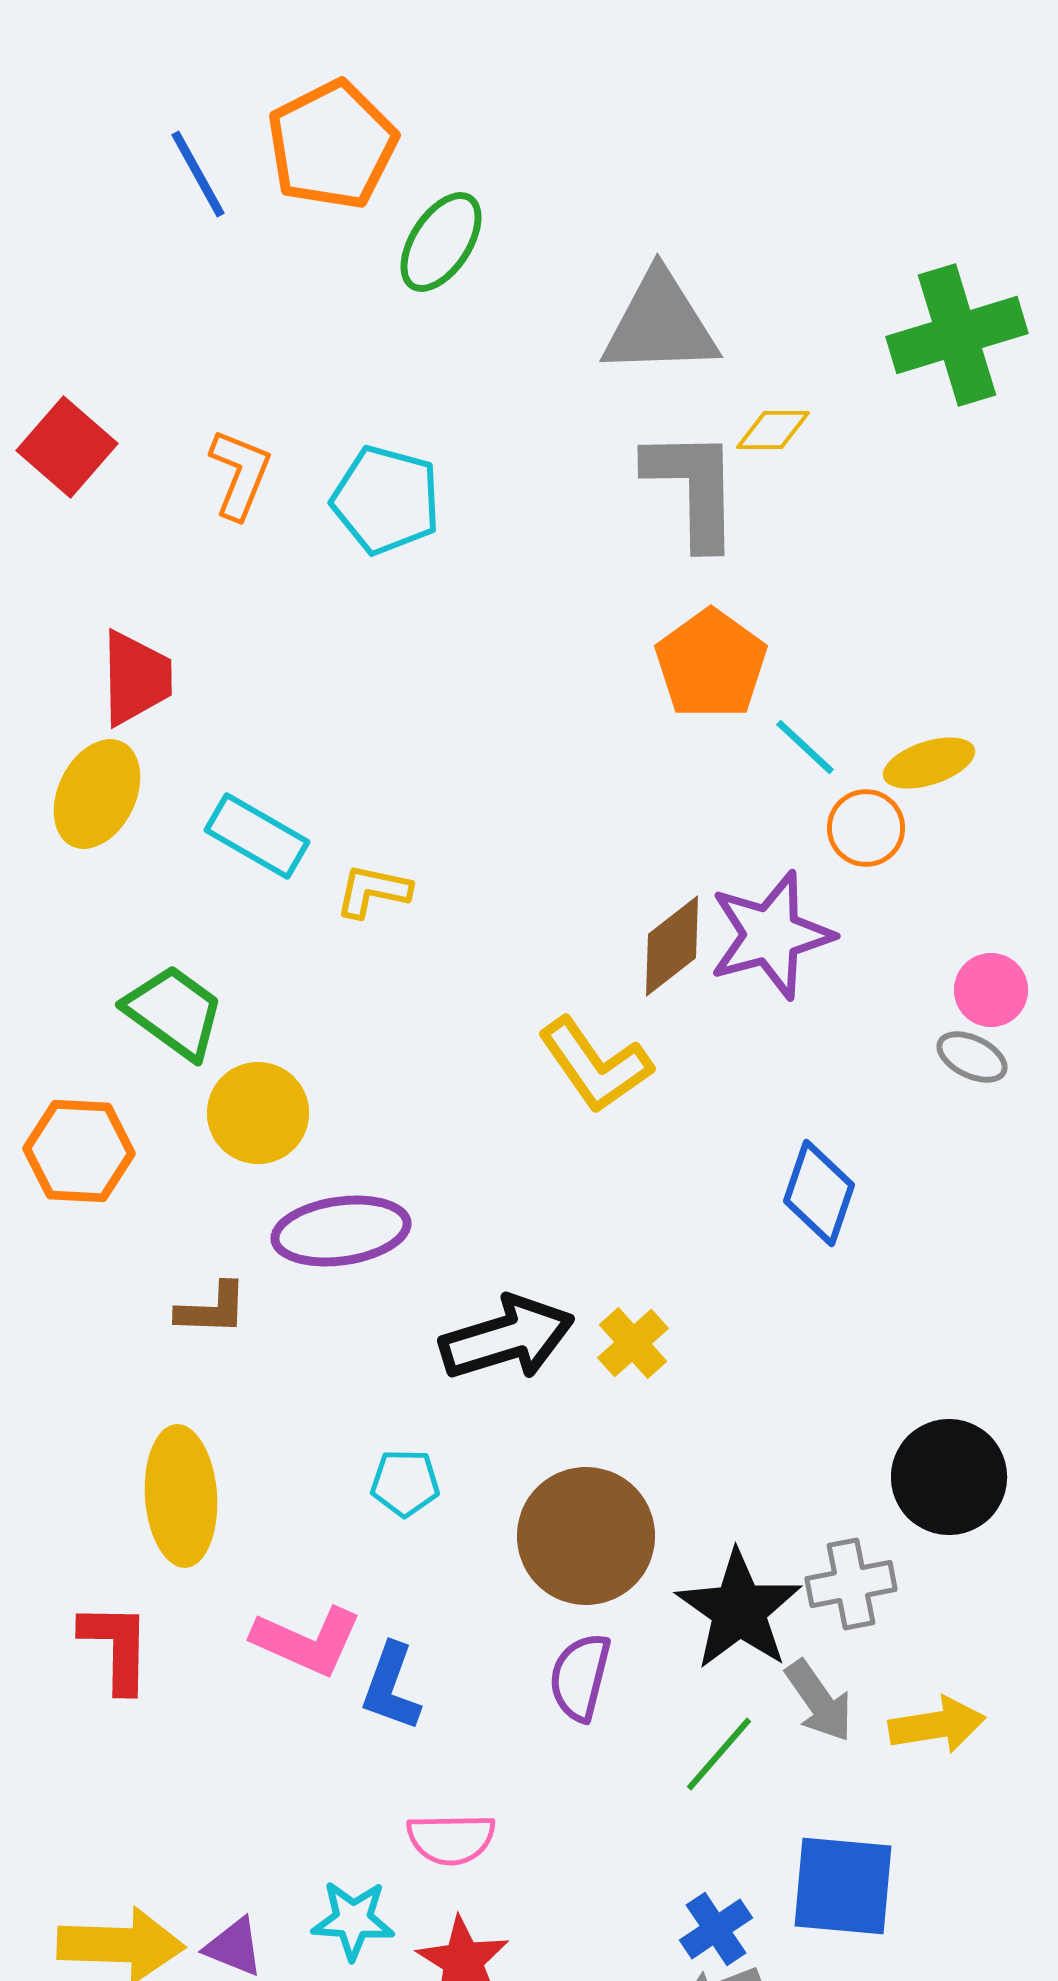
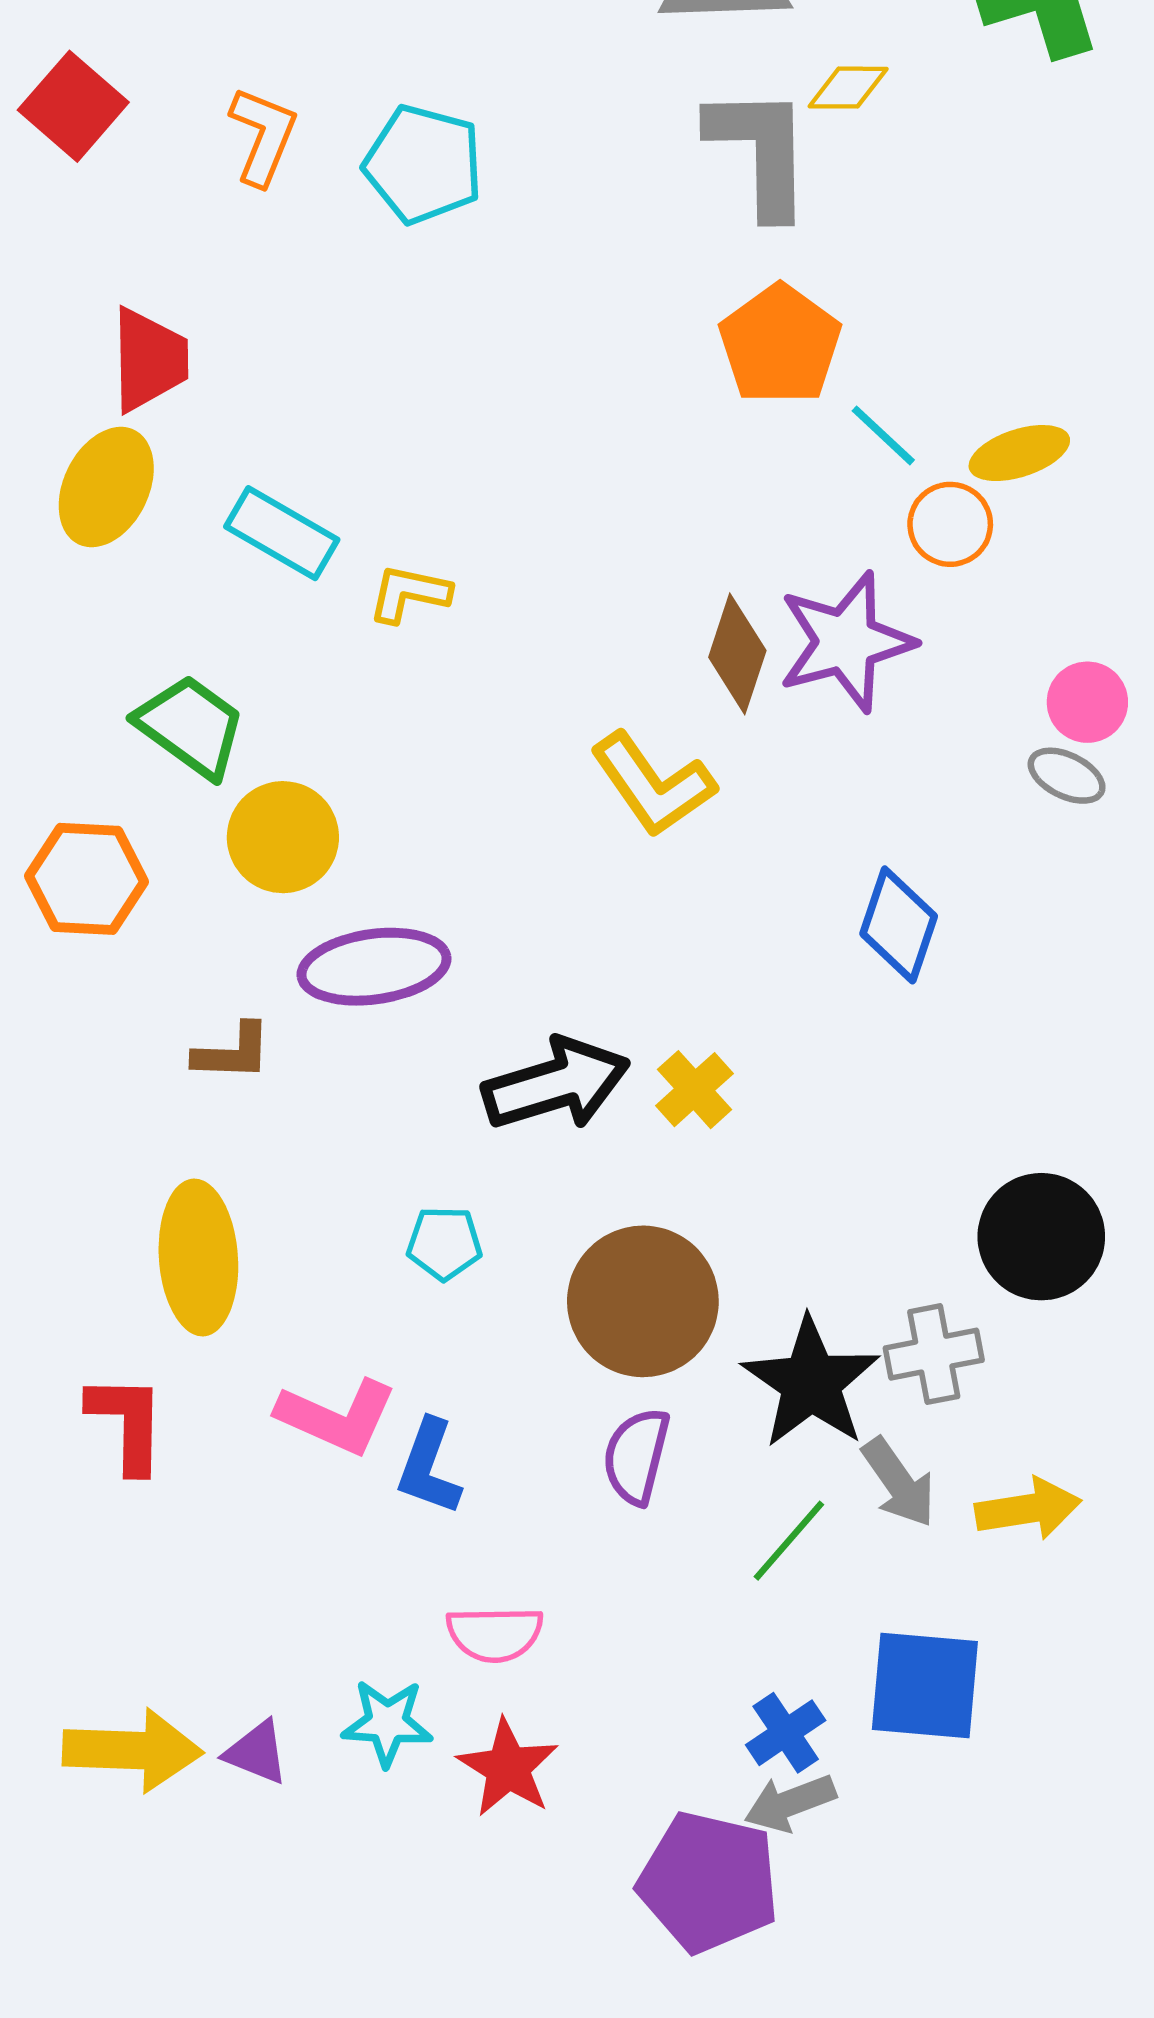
brown diamond: (672, 946) -> (737, 654), turned -34

